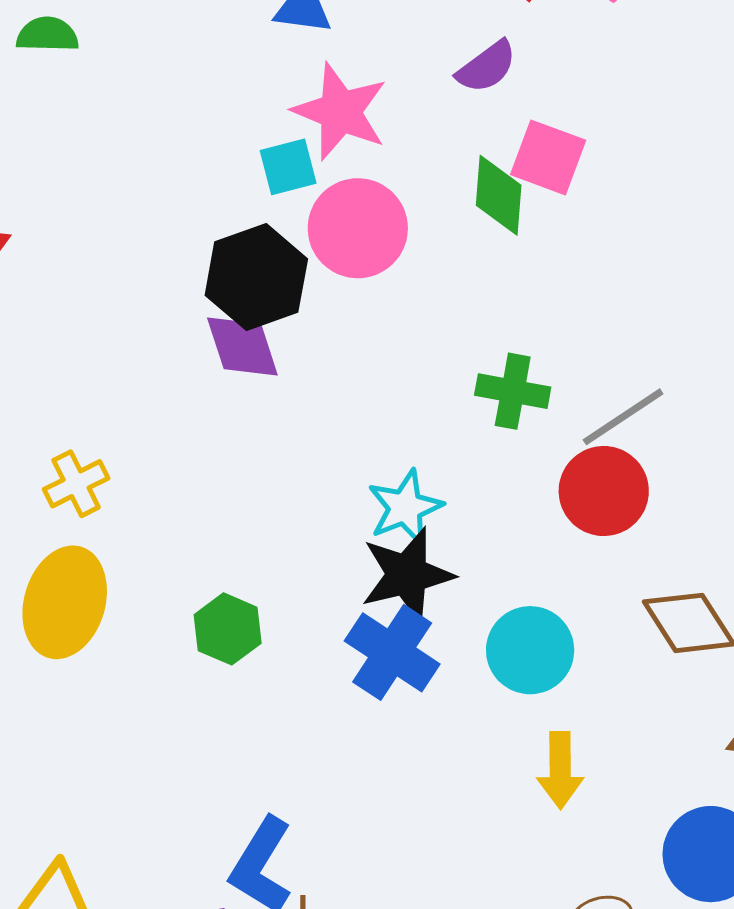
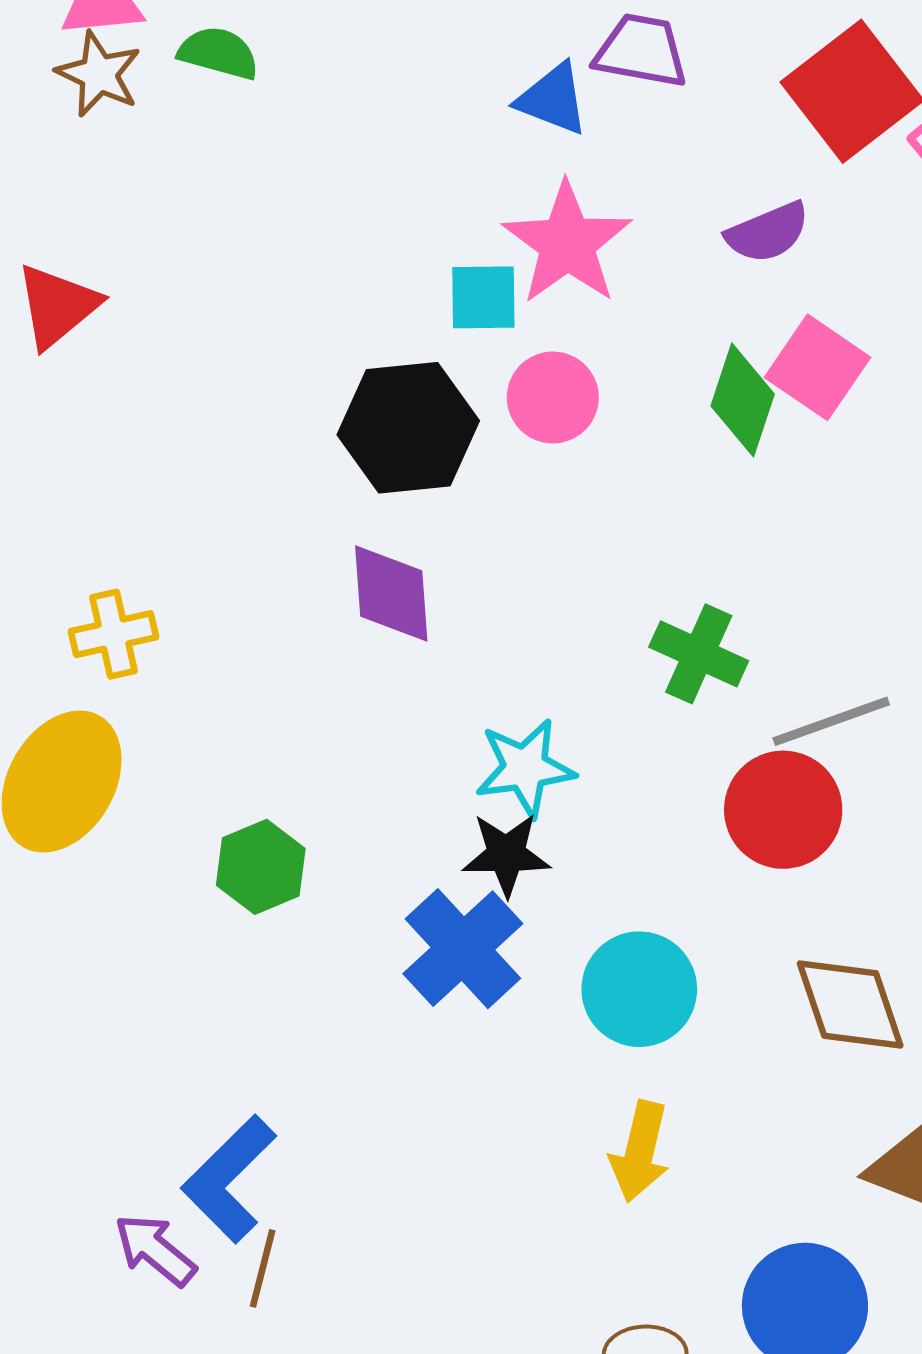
pink circle: (358, 228) -> (553, 397), size x0.7
purple diamond: (242, 347) -> (391, 594), moved
black star: (407, 575) -> (506, 854), size x0.7

